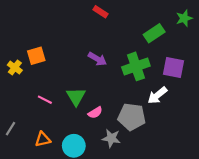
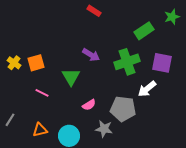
orange square: (36, 56) -> (36, 63), moved
green triangle: (76, 96) -> (71, 77), moved

